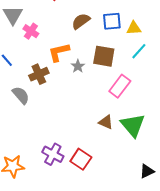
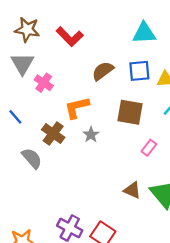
gray star: (78, 66) -> (91, 135), moved
brown cross: (39, 74) -> (53, 134), turned -30
pink rectangle: (120, 86) -> (149, 148), size x0.6

